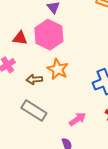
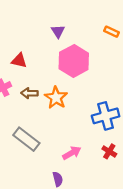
pink hexagon: (49, 35) -> (74, 61), moved
brown arrow: (34, 79) -> (29, 93), moved

